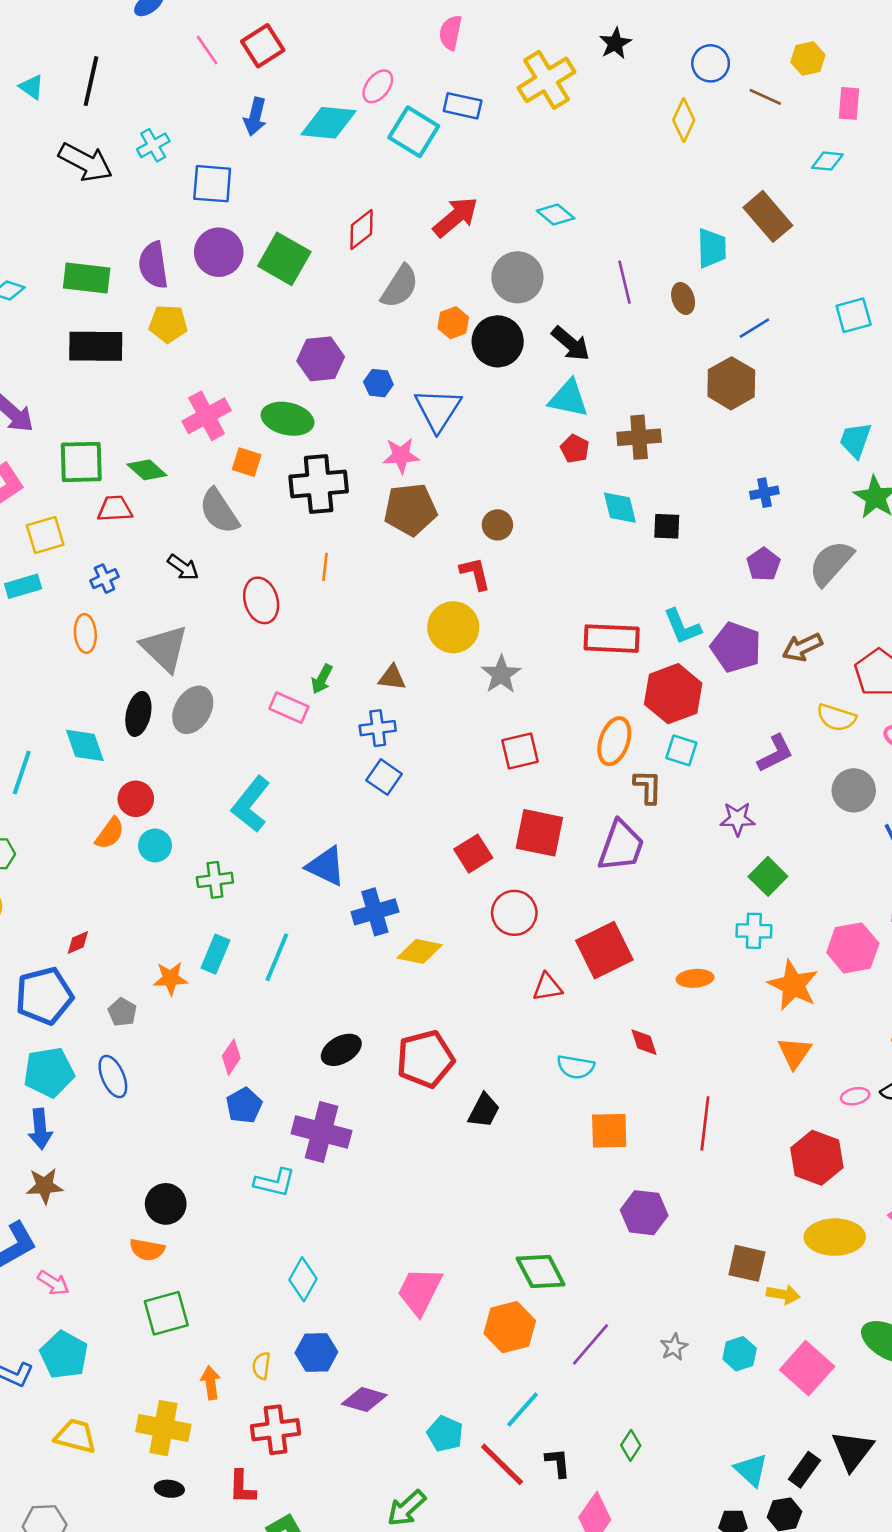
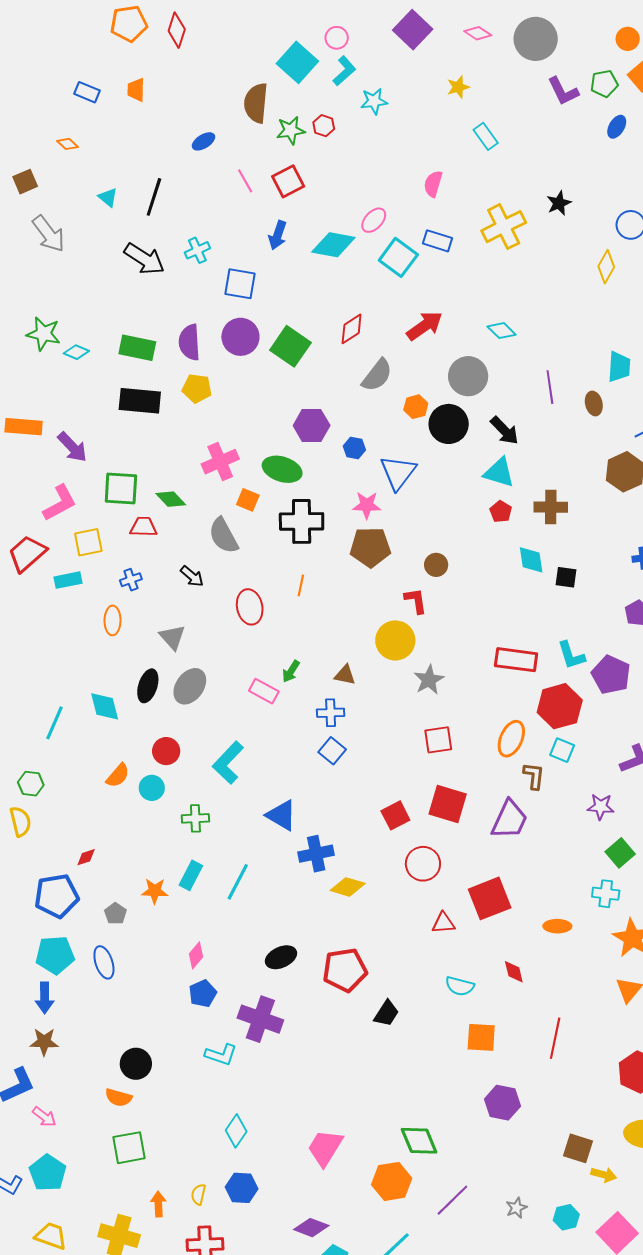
gray triangle: (165, 648) -> (172, 637), size x0.7
red circle: (136, 799) -> (166, 751), moved
purple diamond: (364, 1400) -> (311, 1228), moved

